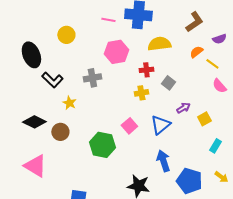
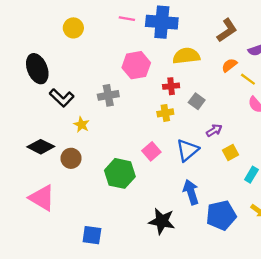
pink line: (108, 20) -> (127, 19), moved
yellow circle: (66, 35) -> (73, 28), moved
yellow square: (204, 119) -> (230, 152), moved
blue pentagon: (189, 181) -> (221, 215), turned -30

